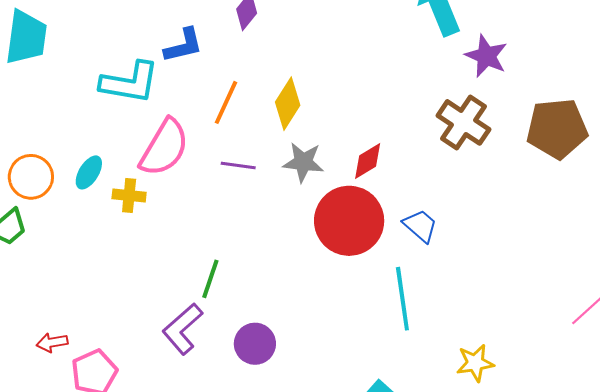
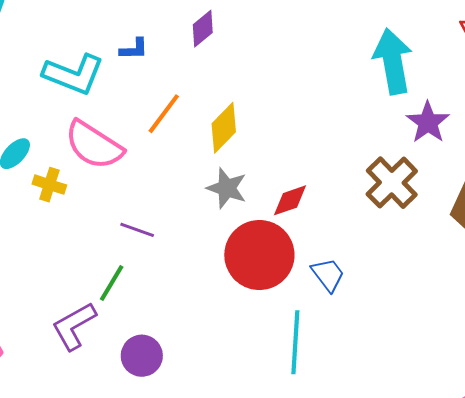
blue L-shape: (183, 45) -> (134, 49), size x0.7
pink semicircle: (164, 148) -> (94, 145), turned 80
purple line: (238, 165) -> (137, 230), moved

